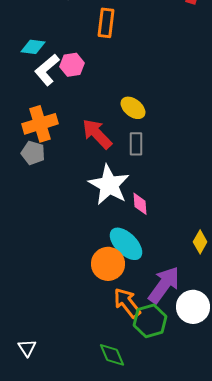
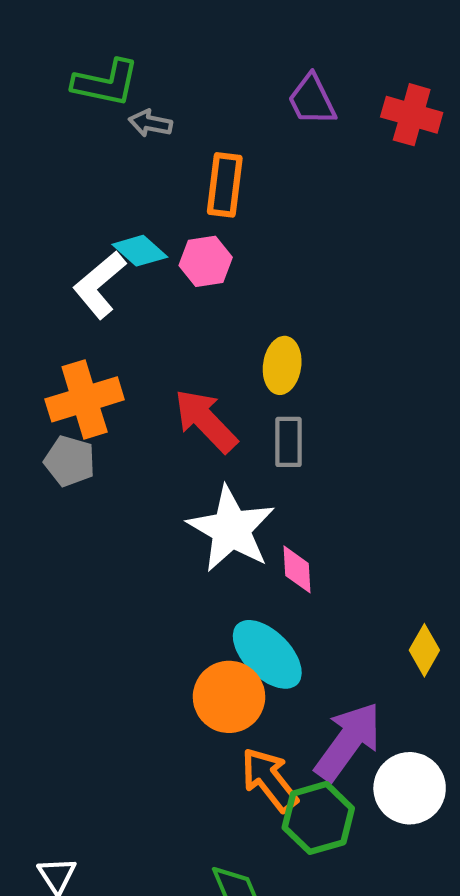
cyan diamond: (33, 47) -> (140, 251), moved, turned 35
pink hexagon: (72, 65) -> (206, 261), moved
yellow ellipse: (133, 108) -> (282, 365), turned 60

